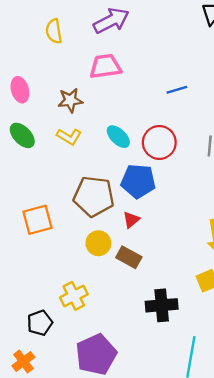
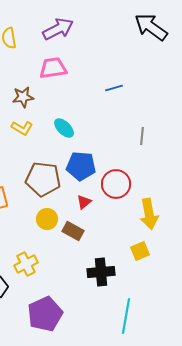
red circle: (159, 142) -> (116, 184), moved
red triangle: (131, 220) -> (84, 202), moved

